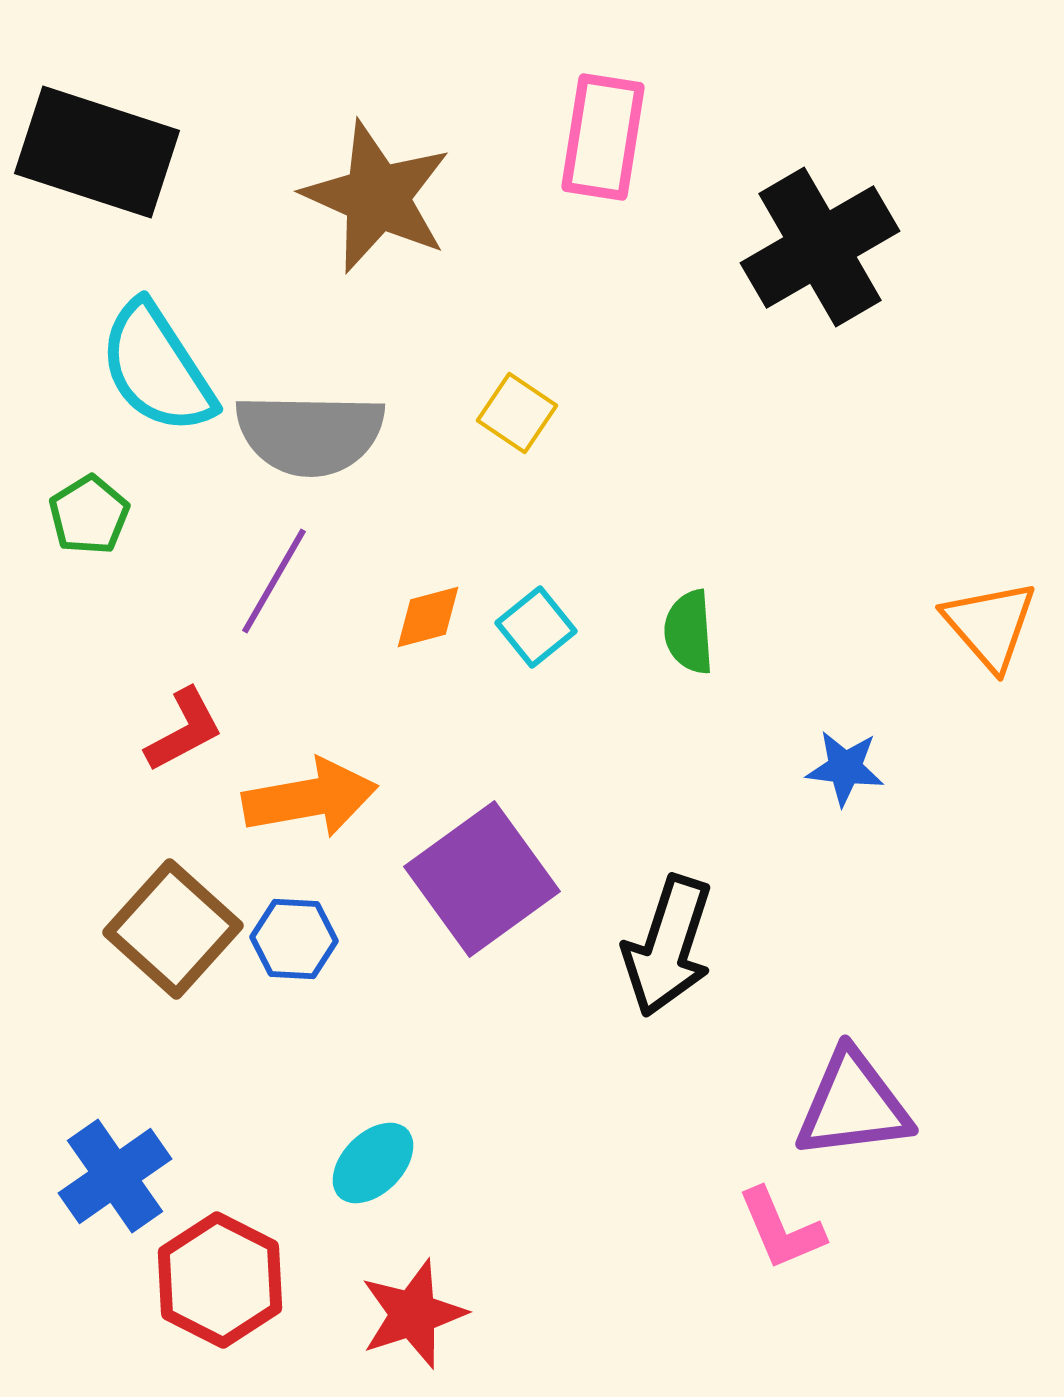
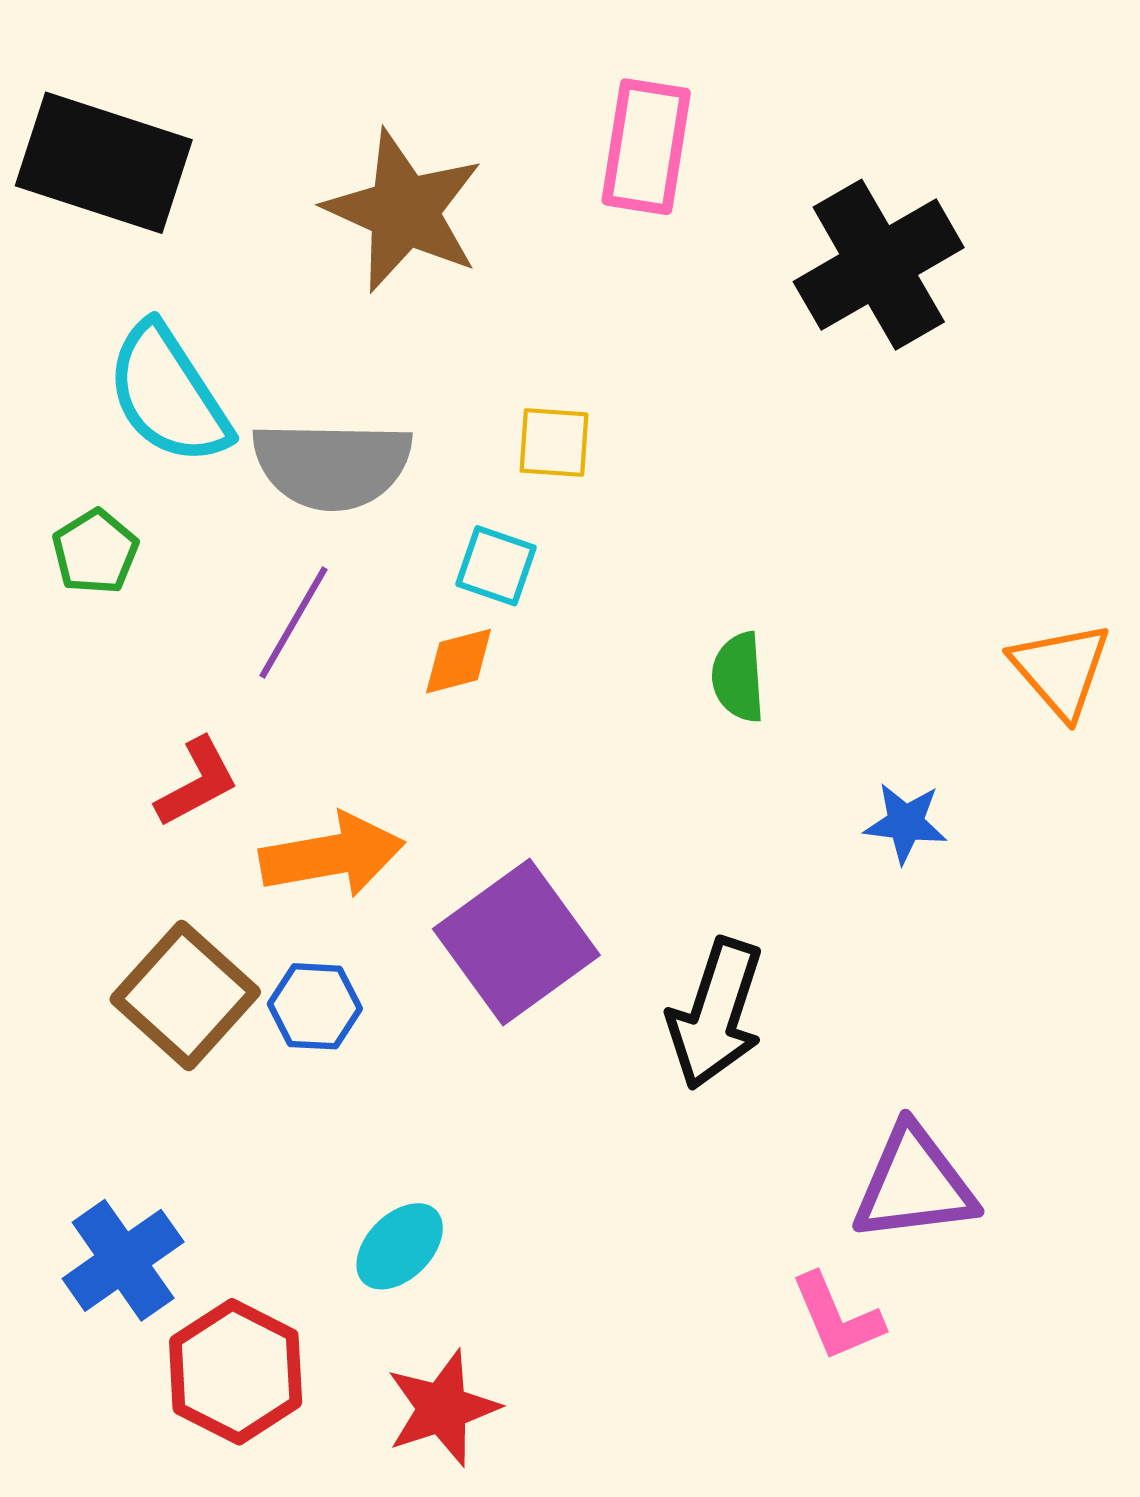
yellow square: (517, 413) -> (554, 443), turned -30
cyan square: (536, 627) -> (496, 566), moved, turned -32

